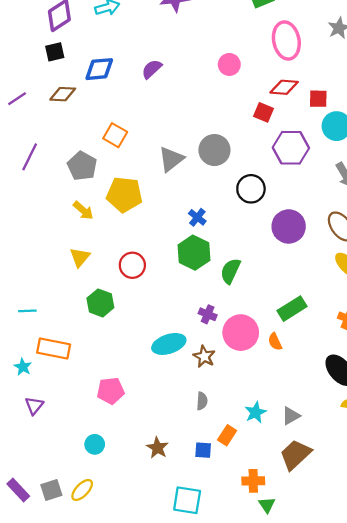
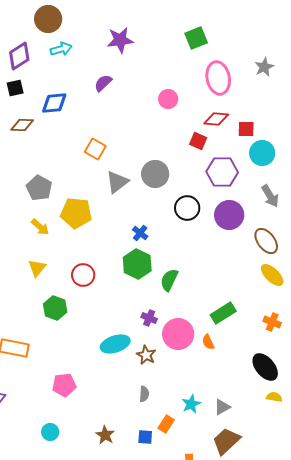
purple semicircle: (152, 69) -> (103, 83), moved
orange square: (115, 135) -> (95, 149), moved
purple circle: (289, 226) -> (229, 215), moved

